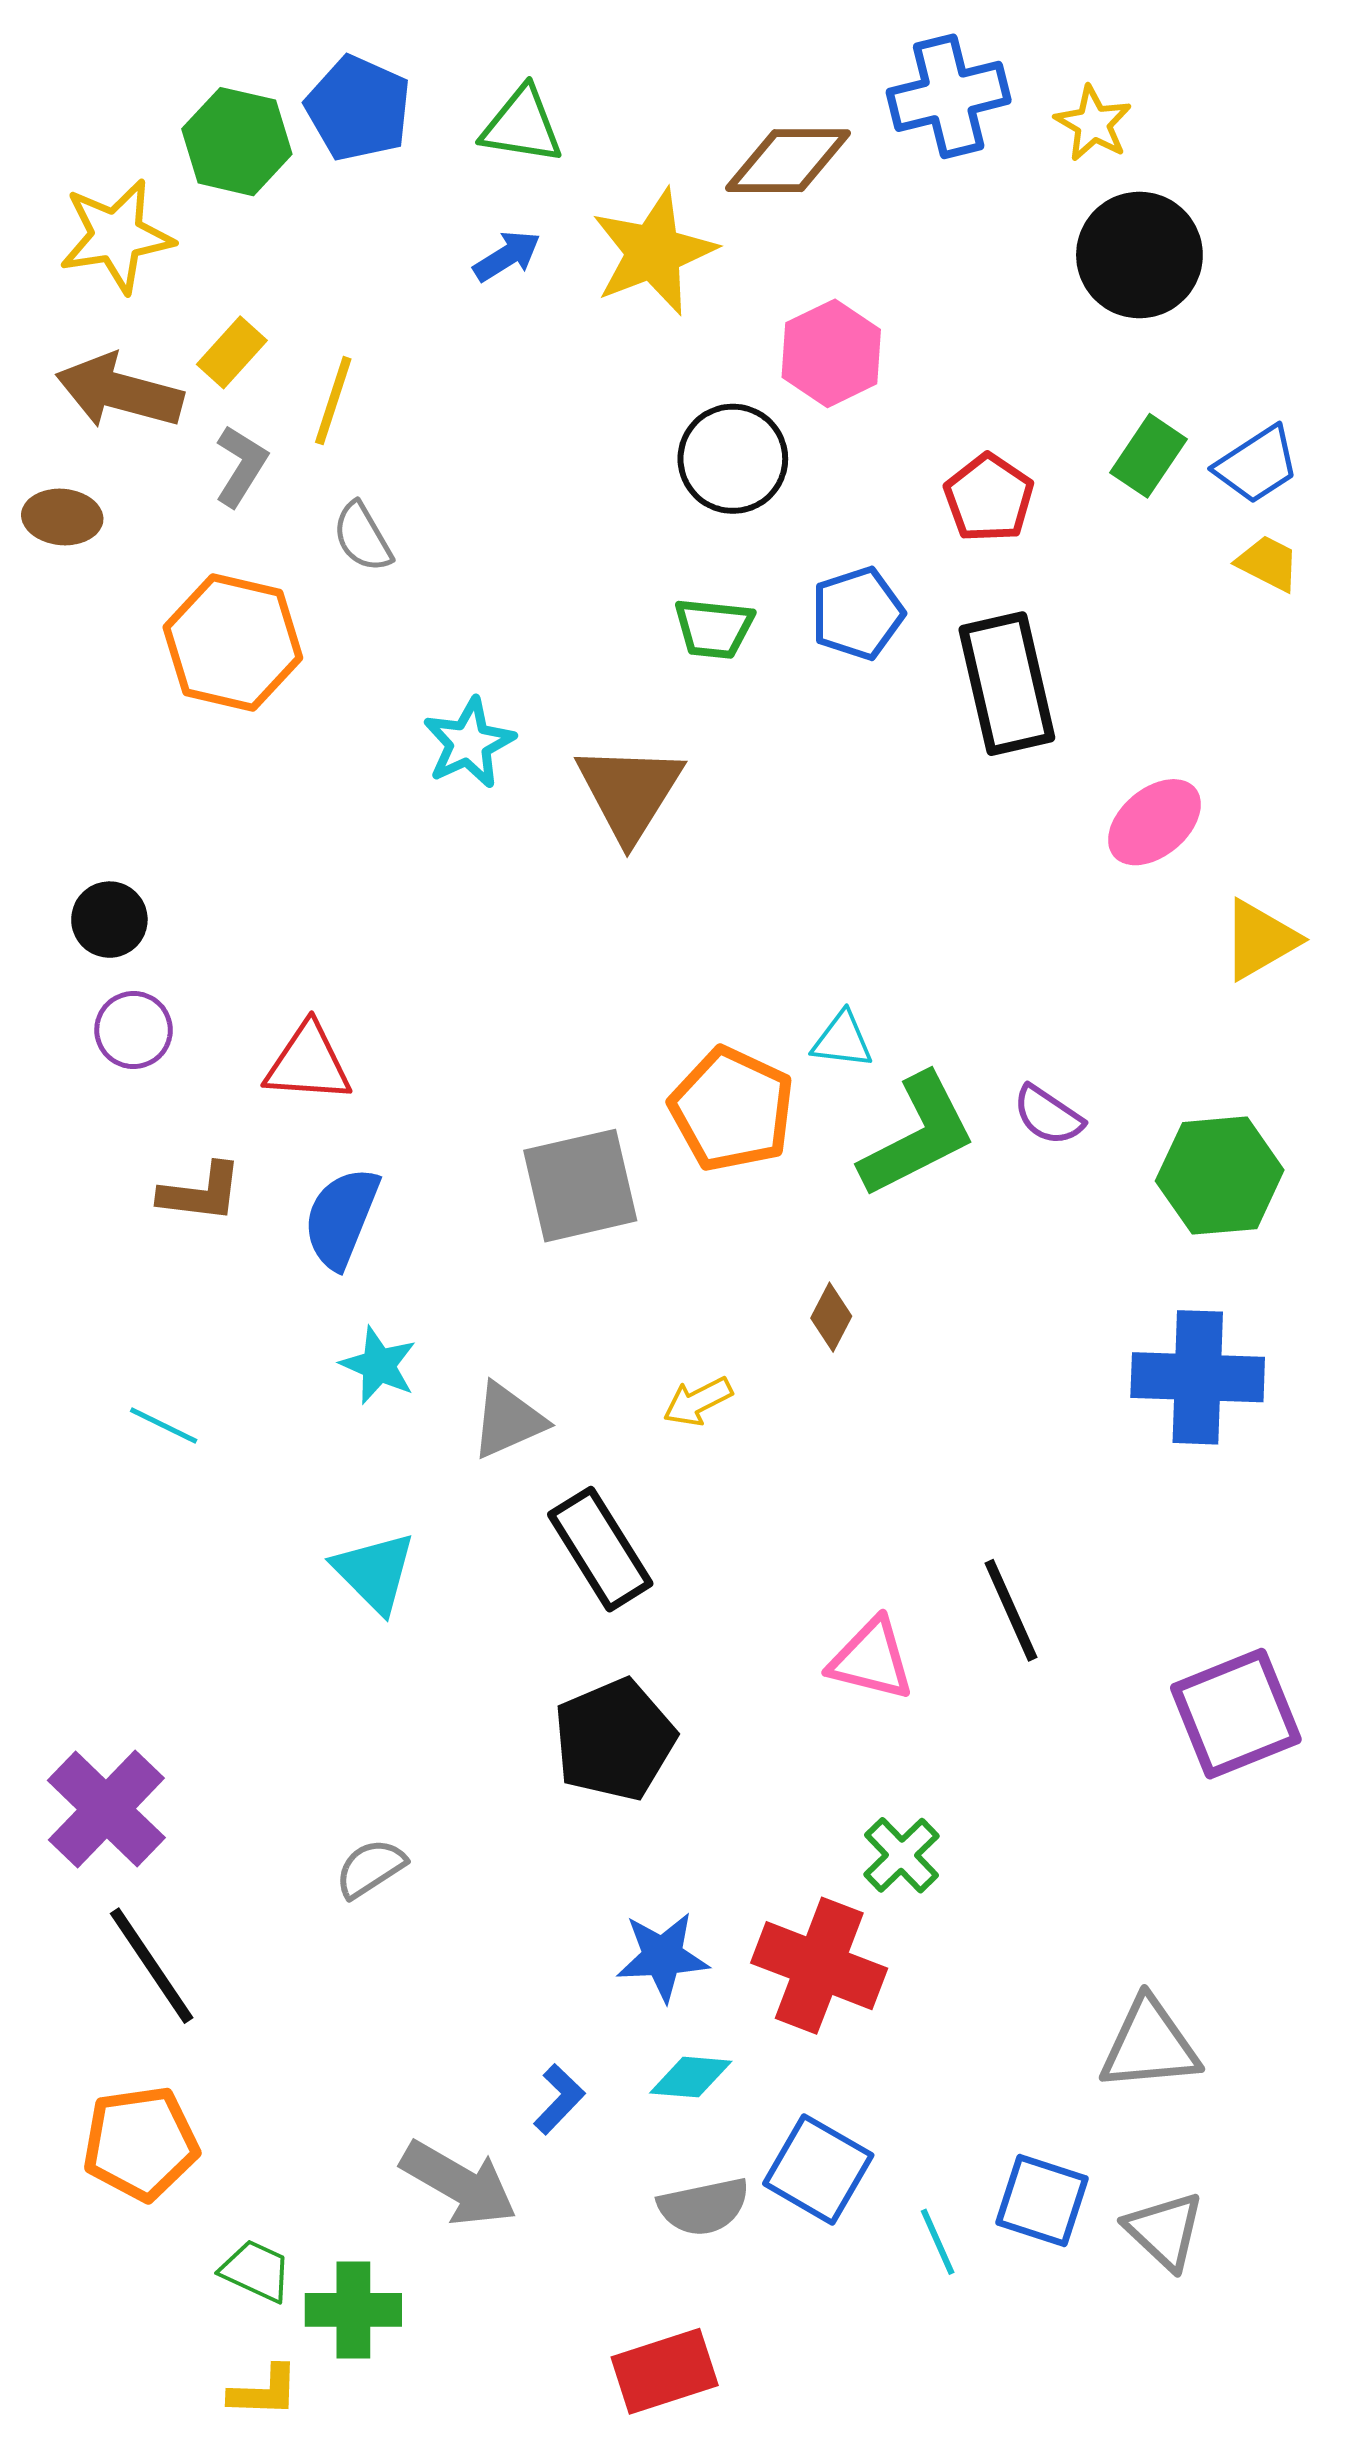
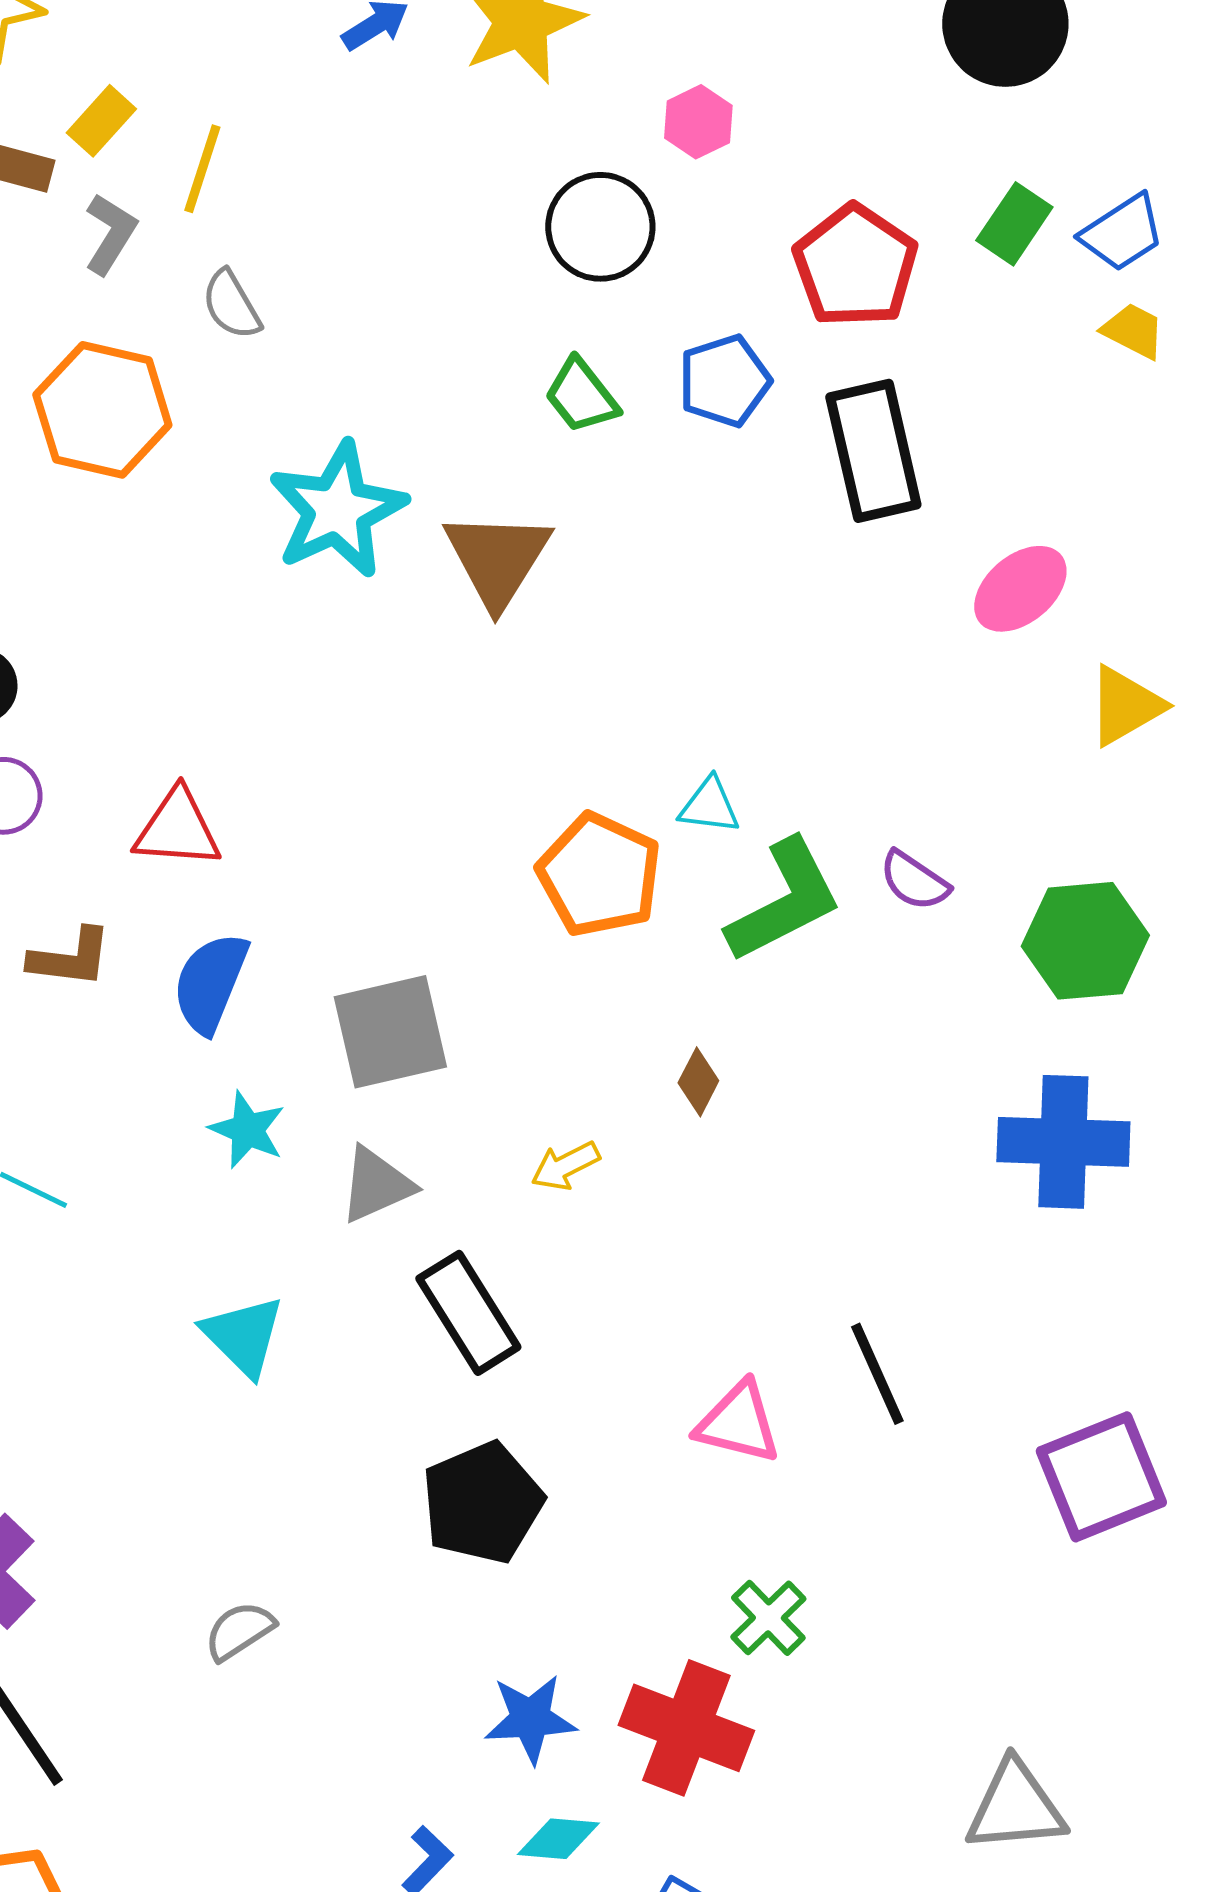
pink hexagon: (831, 353) -> (698, 122), size x0.7
red pentagon: (989, 498) -> (855, 266), size x1.4
green trapezoid: (714, 628) -> (581, 396), turned 46
cyan star: (469, 743) -> (337, 510), size x1.5
gray square: (580, 1186) -> (390, 1032), moved

